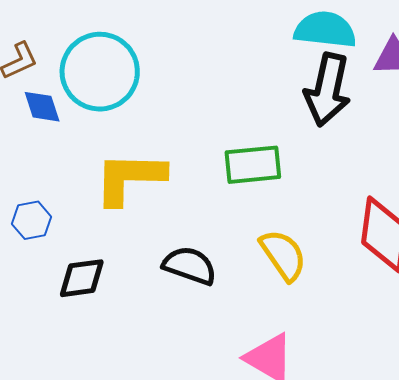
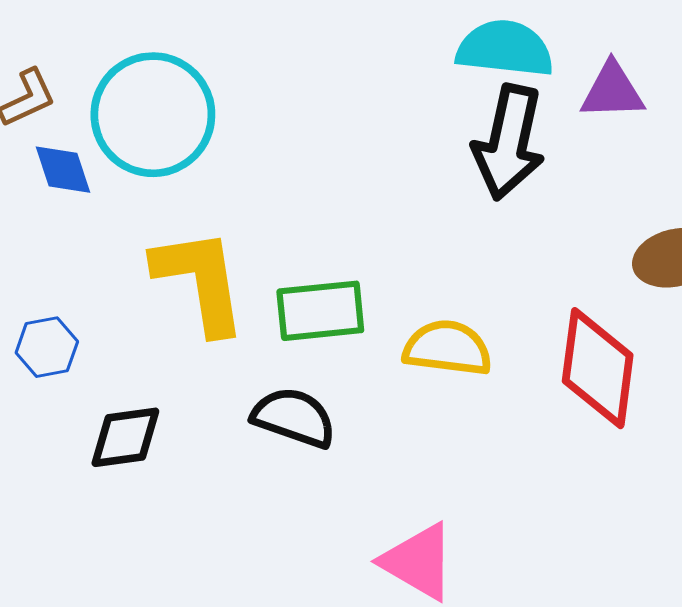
green rectangle: (253, 165) -> (320, 311), moved
yellow L-shape: (130, 178) -> (200, 281), turned 80
yellow semicircle: (283, 255) -> (447, 348), moved, turned -48

